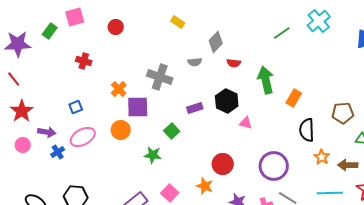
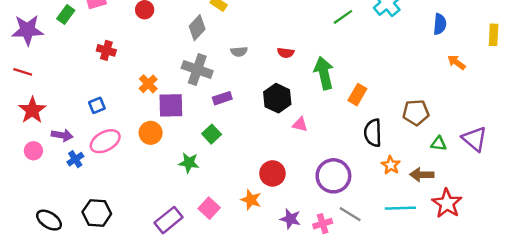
gray diamond: (216, 42) -> (197, 28), moved
red line: (14, 79) -> (23, 72), turned -35
purple rectangle: (195, 108) -> (222, 98), moved

